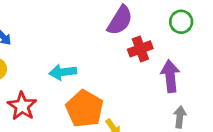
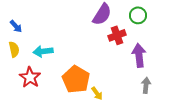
green circle: (181, 22) -> (138, 15), moved
cyan arrow: (63, 72) -> (43, 51), moved

